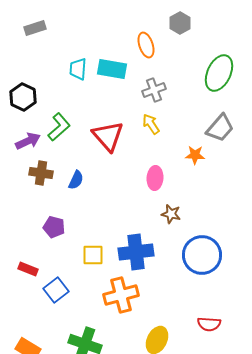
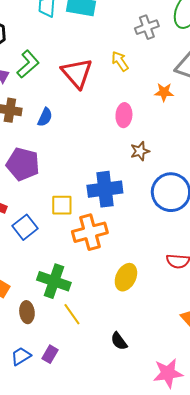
gray cross: (154, 90) -> (147, 27), moved
brown star: (171, 214) -> (140, 151), turned -30
purple pentagon: (54, 227) -> (23, 164), size x1.5
yellow square: (93, 255) -> (62, 205), moved

